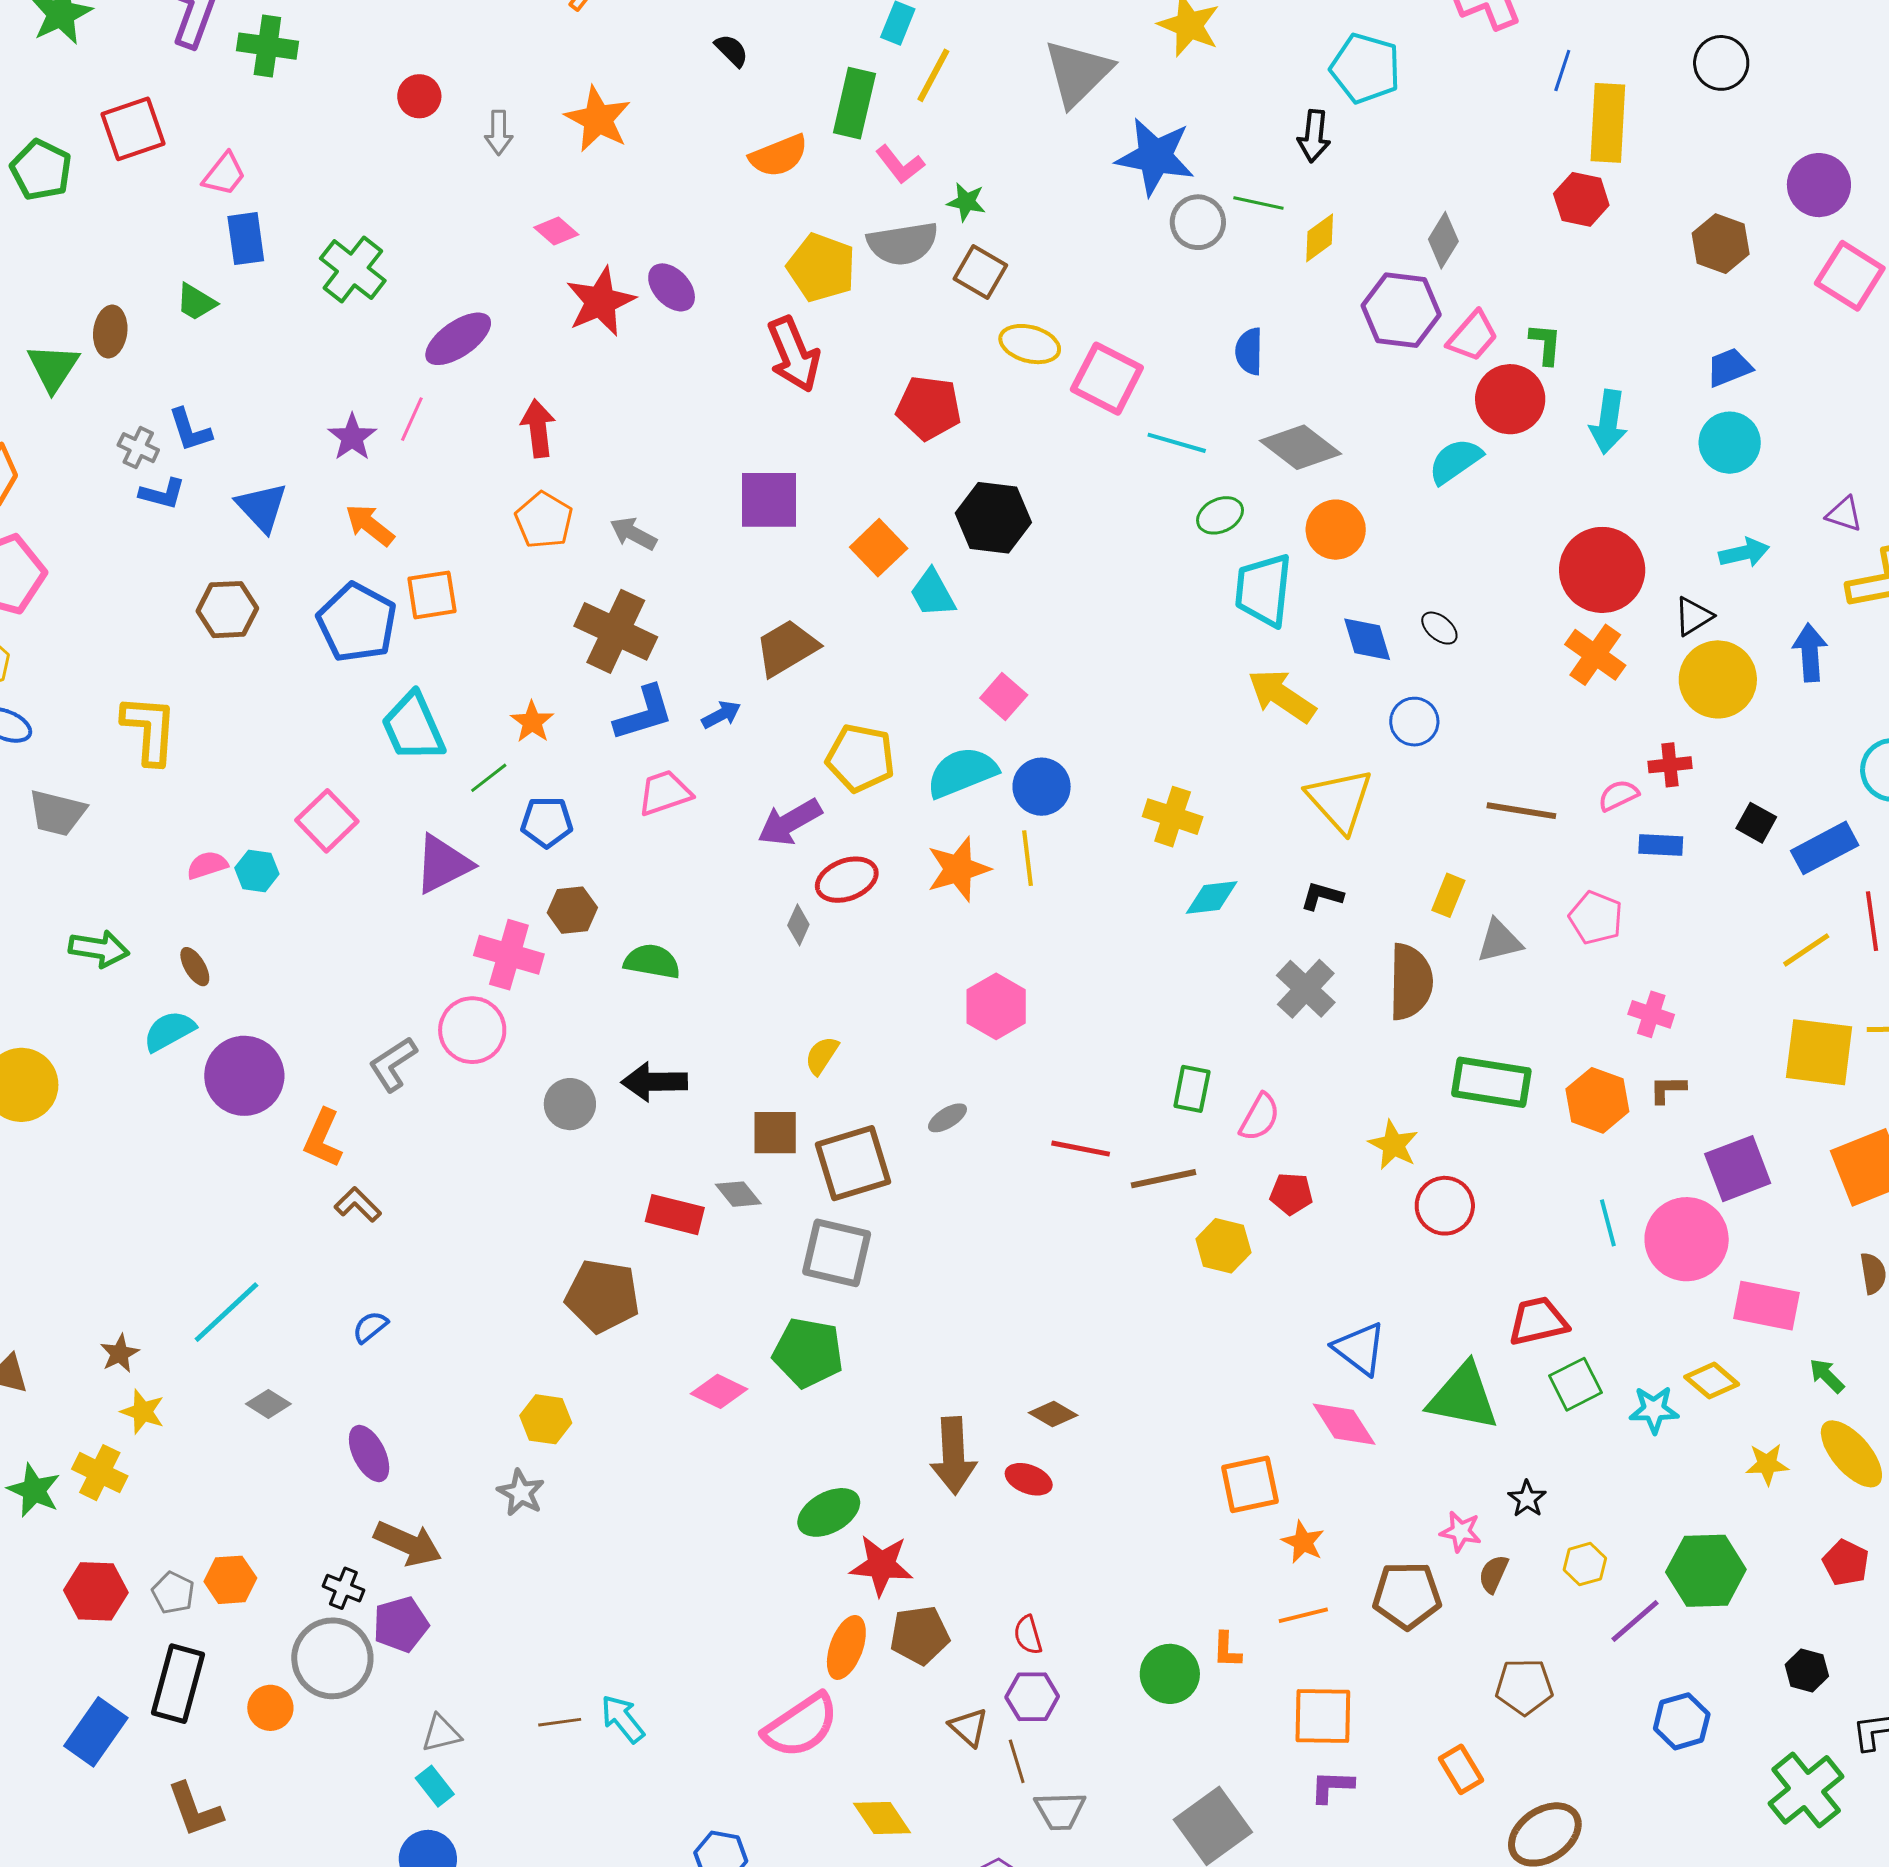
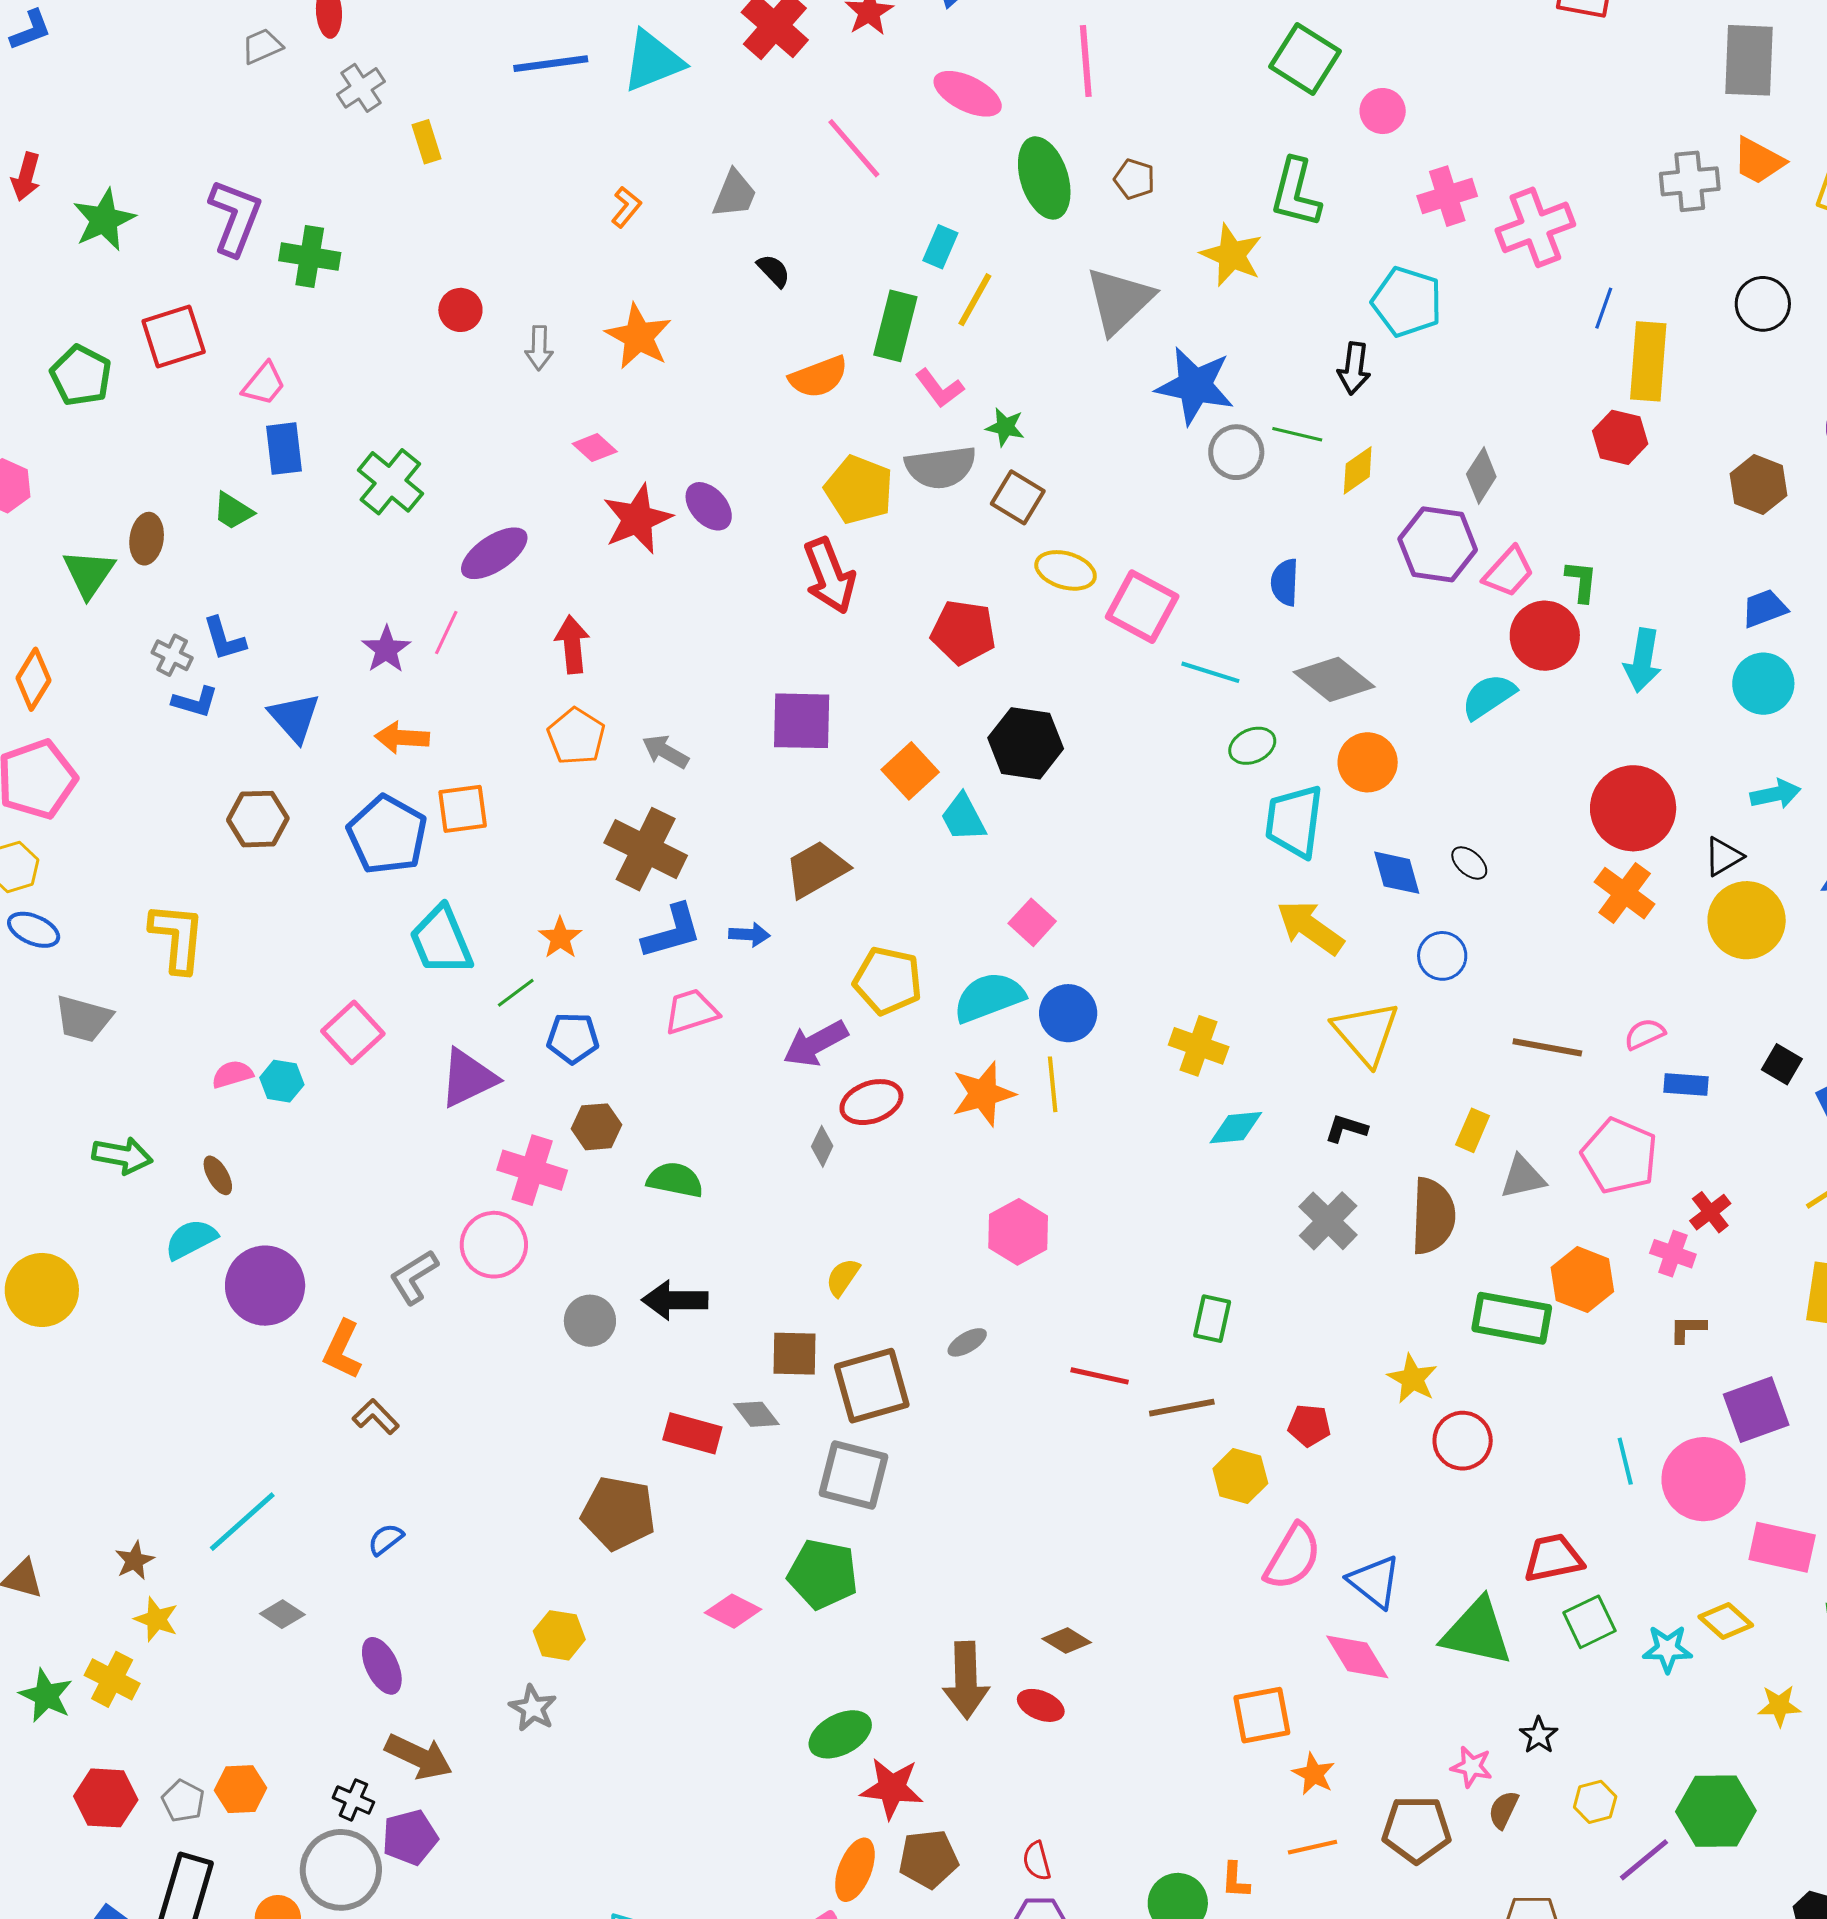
orange arrow: (370, 525) -> (402, 738), turned -36
blue arrow: (721, 715) -> (749, 935), turned 30
red cross: (1670, 765) -> (1710, 1212), moved, turned -33
pink pentagon: (1596, 918) -> (1619, 1156), size x1.4
orange hexagon: (1597, 1100) -> (1582, 1280), moved
pink semicircle: (1260, 1117) -> (1293, 1557), moved, size x1.4

